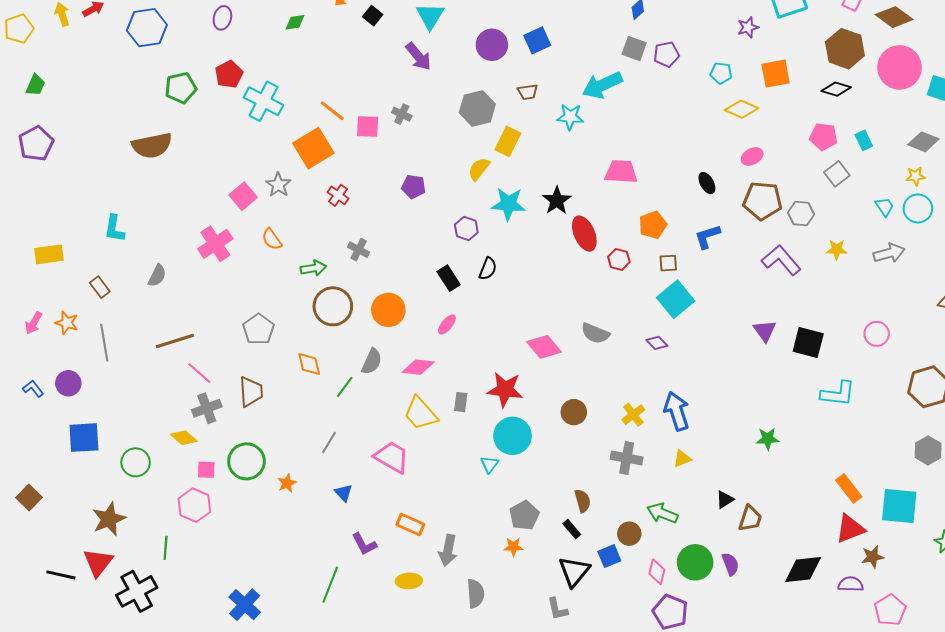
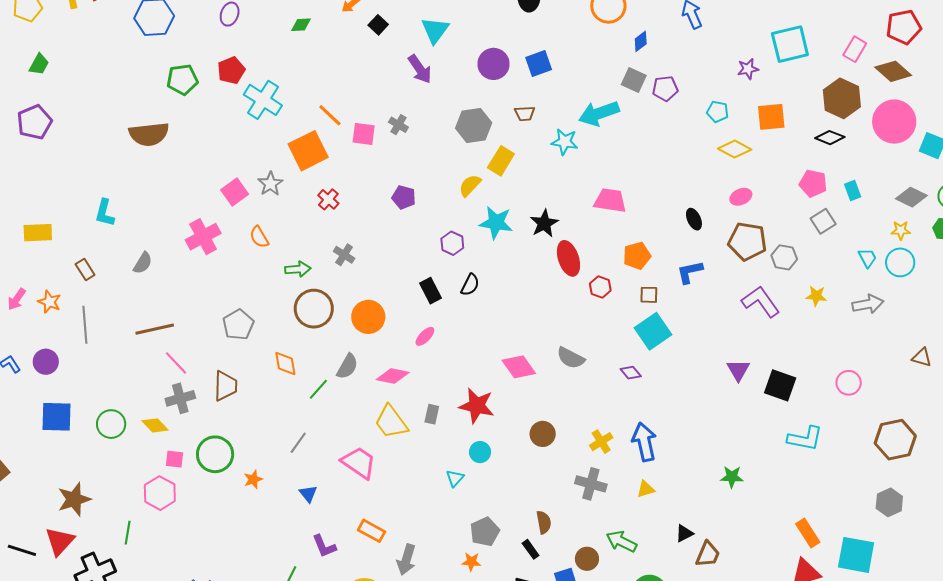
cyan circle: (512, 436) -> (480, 452), size x0.6
green circle: (136, 462) -> (111, 424), moved

